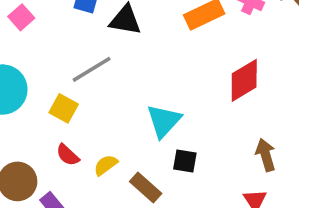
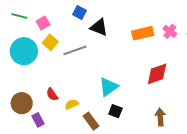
pink square: (21, 17) -> (43, 23), moved
yellow square: (64, 108) -> (50, 42), moved

